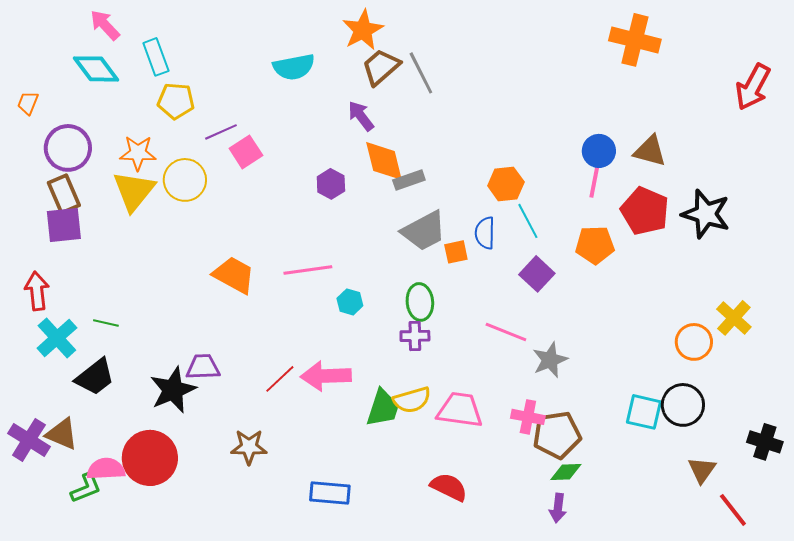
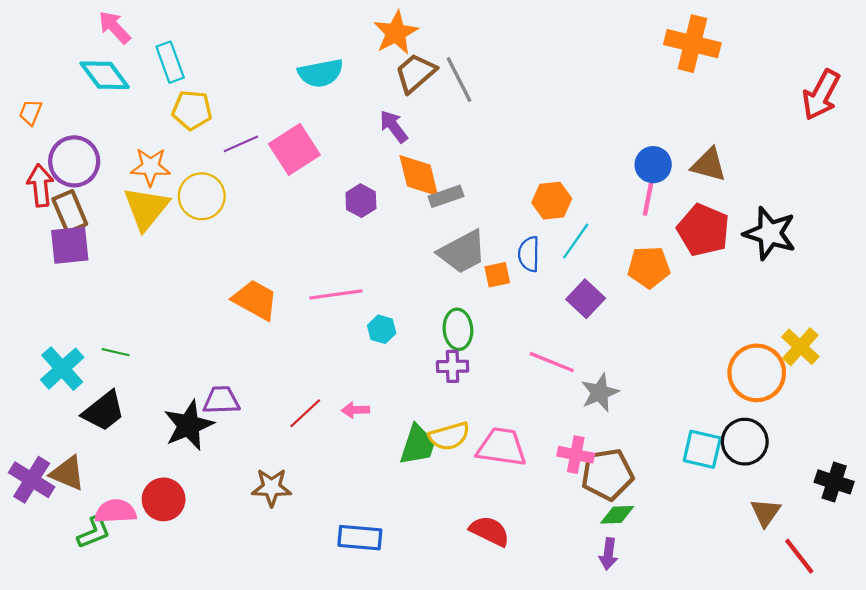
pink square: (246, 152) -> (294, 149), moved, size x1.4
cyan line: (528, 221) -> (576, 241), turned 63
red arrow: (37, 291) -> (40, 185), moved
orange circle: (694, 342) -> (757, 373), size x1.4
pink arrow: (326, 376) -> (355, 410), size x0.5
red circle: (150, 458) -> (164, 499), size x0.7

